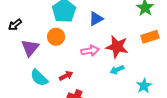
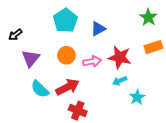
orange circle: (56, 37) -> (66, 55), moved
red arrow: (66, 76) -> (67, 87), size x1.6
cyan star: (144, 86) -> (137, 97), moved

